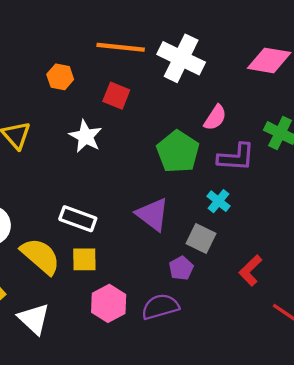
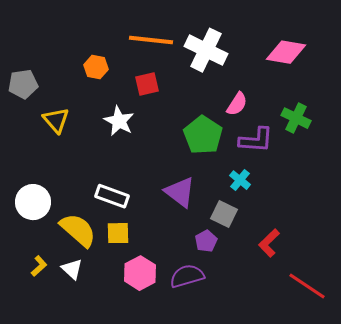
red square: (116, 96) -> (147, 84), turned -35
white triangle: (34, 319) -> (72, 269), moved, size x0.7

